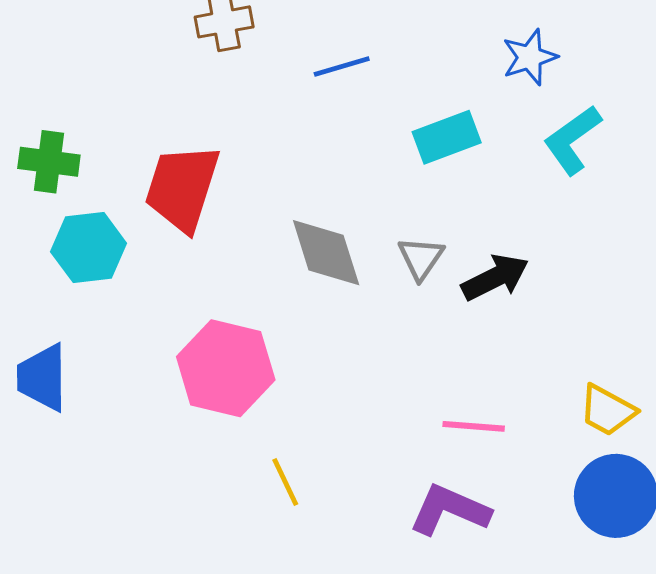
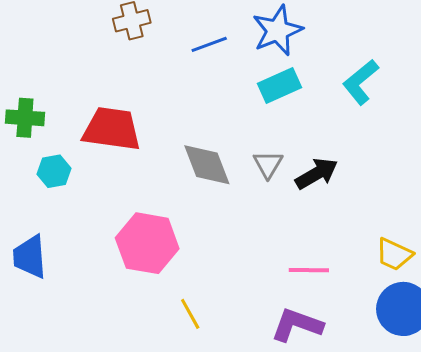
blue star: (530, 57) -> (277, 31), moved, size x1.4
red trapezoid: (182, 188) -> (112, 129), turned 84
cyan hexagon: (89, 247) -> (54, 171), size x0.7

